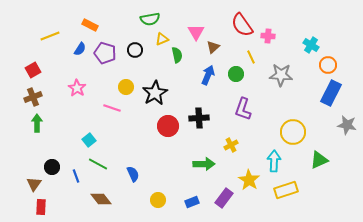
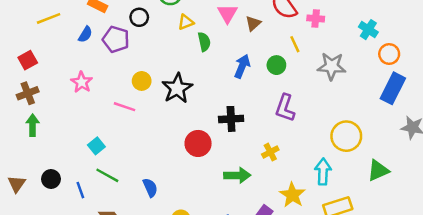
brown triangle: (213, 47) -> (253, 23), moved
black circle: (135, 50) -> (139, 17), moved
red circle: (168, 126) -> (198, 143), moved
brown triangle: (34, 184) -> (17, 184), moved

